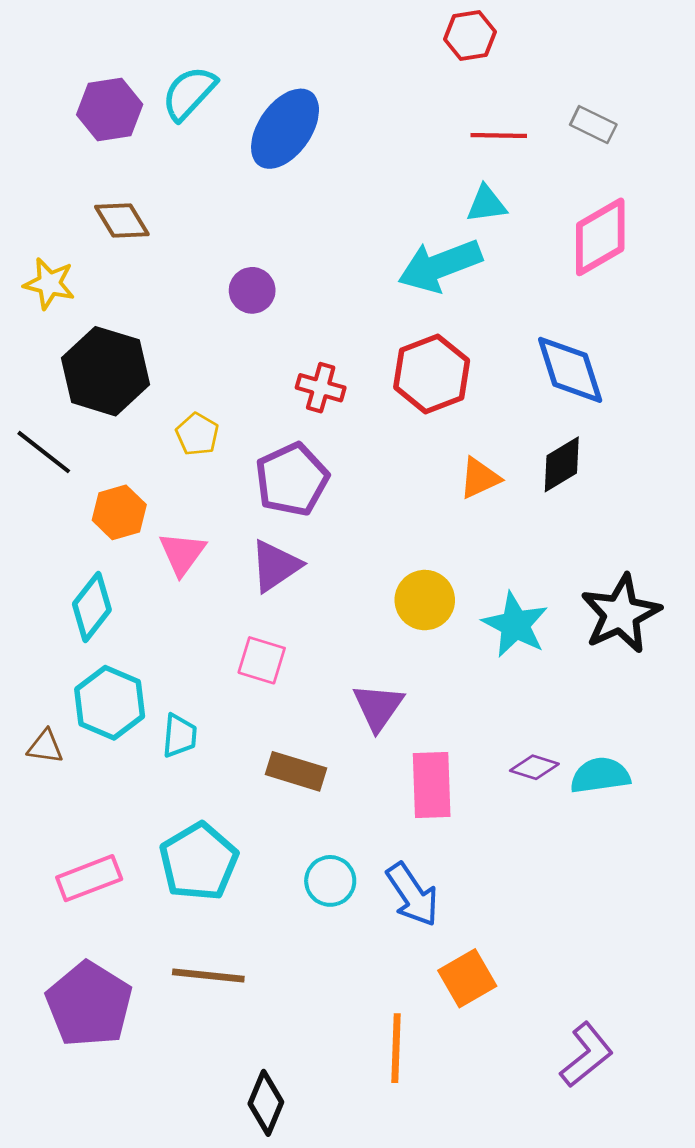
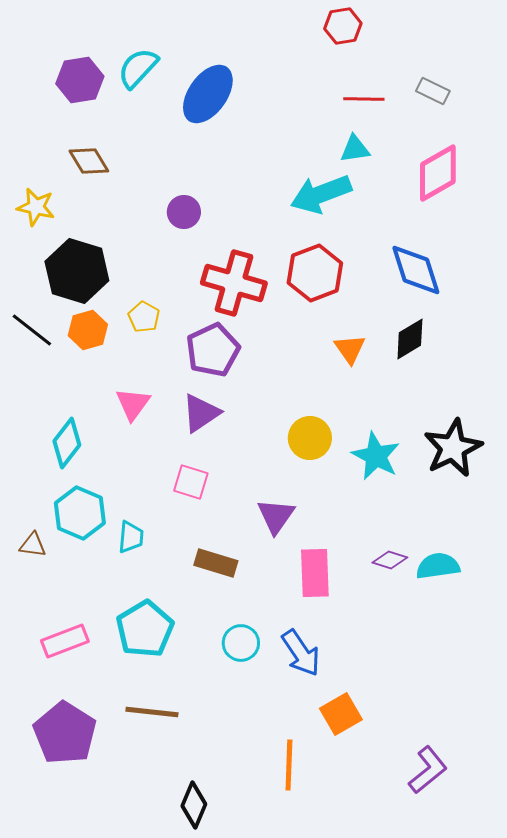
red cross: (321, 388) -> (234, 283), size x1.8
orange triangle: (480, 478) -> (350, 349), turned -40
orange hexagon: (119, 512) -> (88, 330), moved

